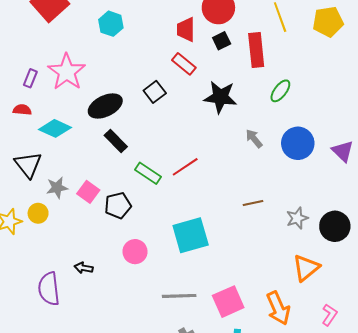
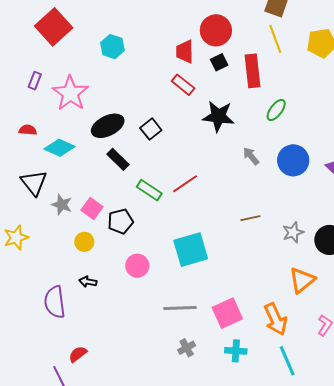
purple rectangle: (30, 78) -> (35, 81), moved
black square: (155, 92) -> (151, 129), moved
gray star: (57, 188) -> (62, 205), turned 30
yellow circle: (38, 213) -> (84, 242), moved

